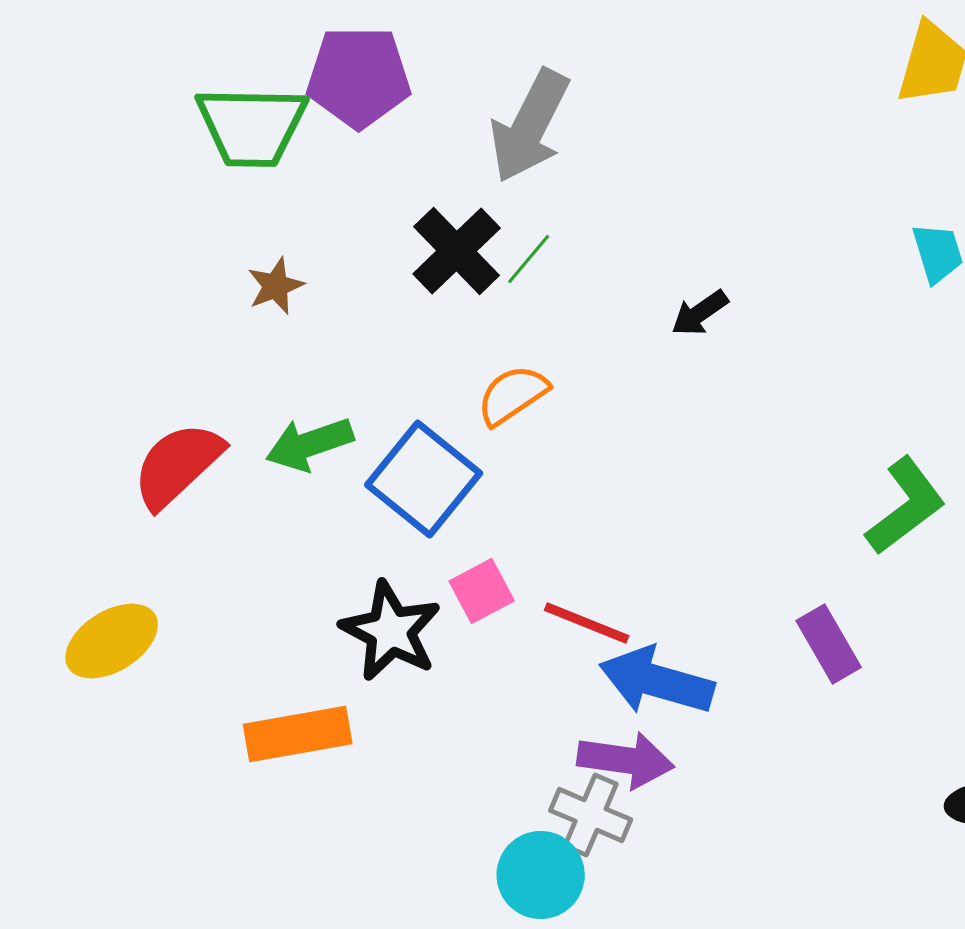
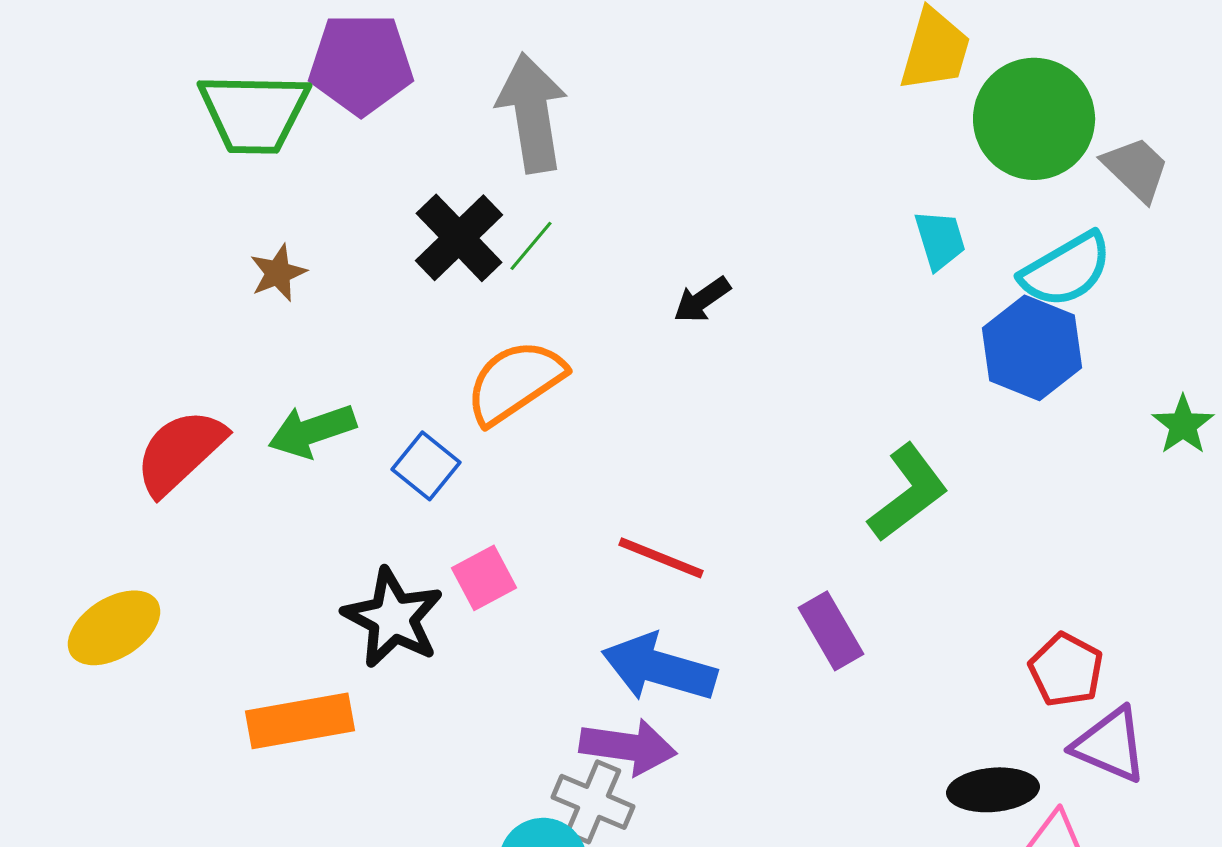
gray arrow: (530, 126) -> (532, 113), turned 144
orange semicircle: (513, 395) -> (515, 382), size x1.4
blue square: (424, 479) -> (426, 466), size x0.6
red line: (587, 623) -> (661, 558), moved

